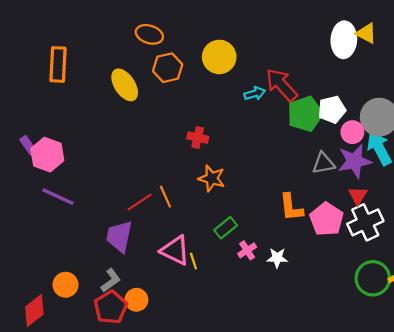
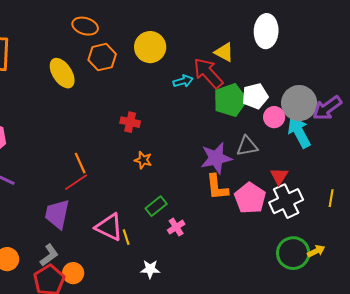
yellow triangle: (366, 33) -> (224, 52), moved
purple star: (355, 161) -> (216, 158), moved
orange star: (212, 178) -> (143, 160), size x0.7
orange line: (165, 197) -> (80, 163), moved
white star: (277, 258) -> (150, 269), moved

